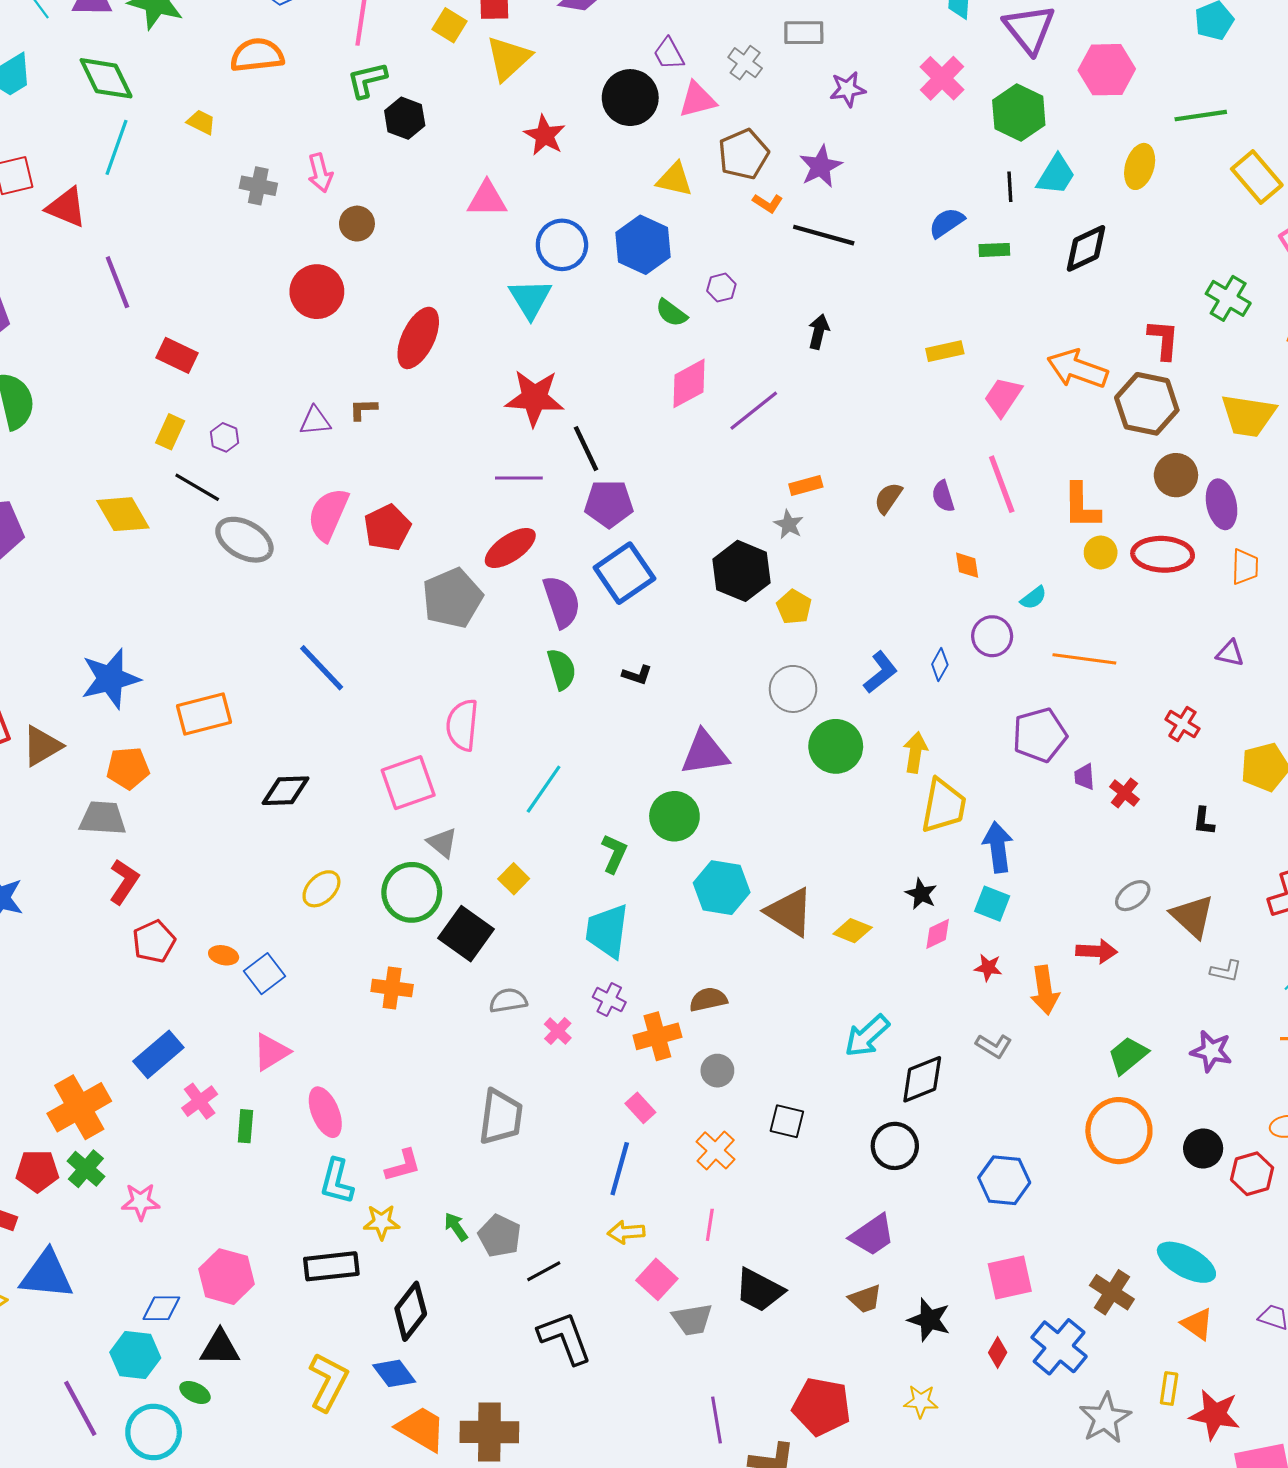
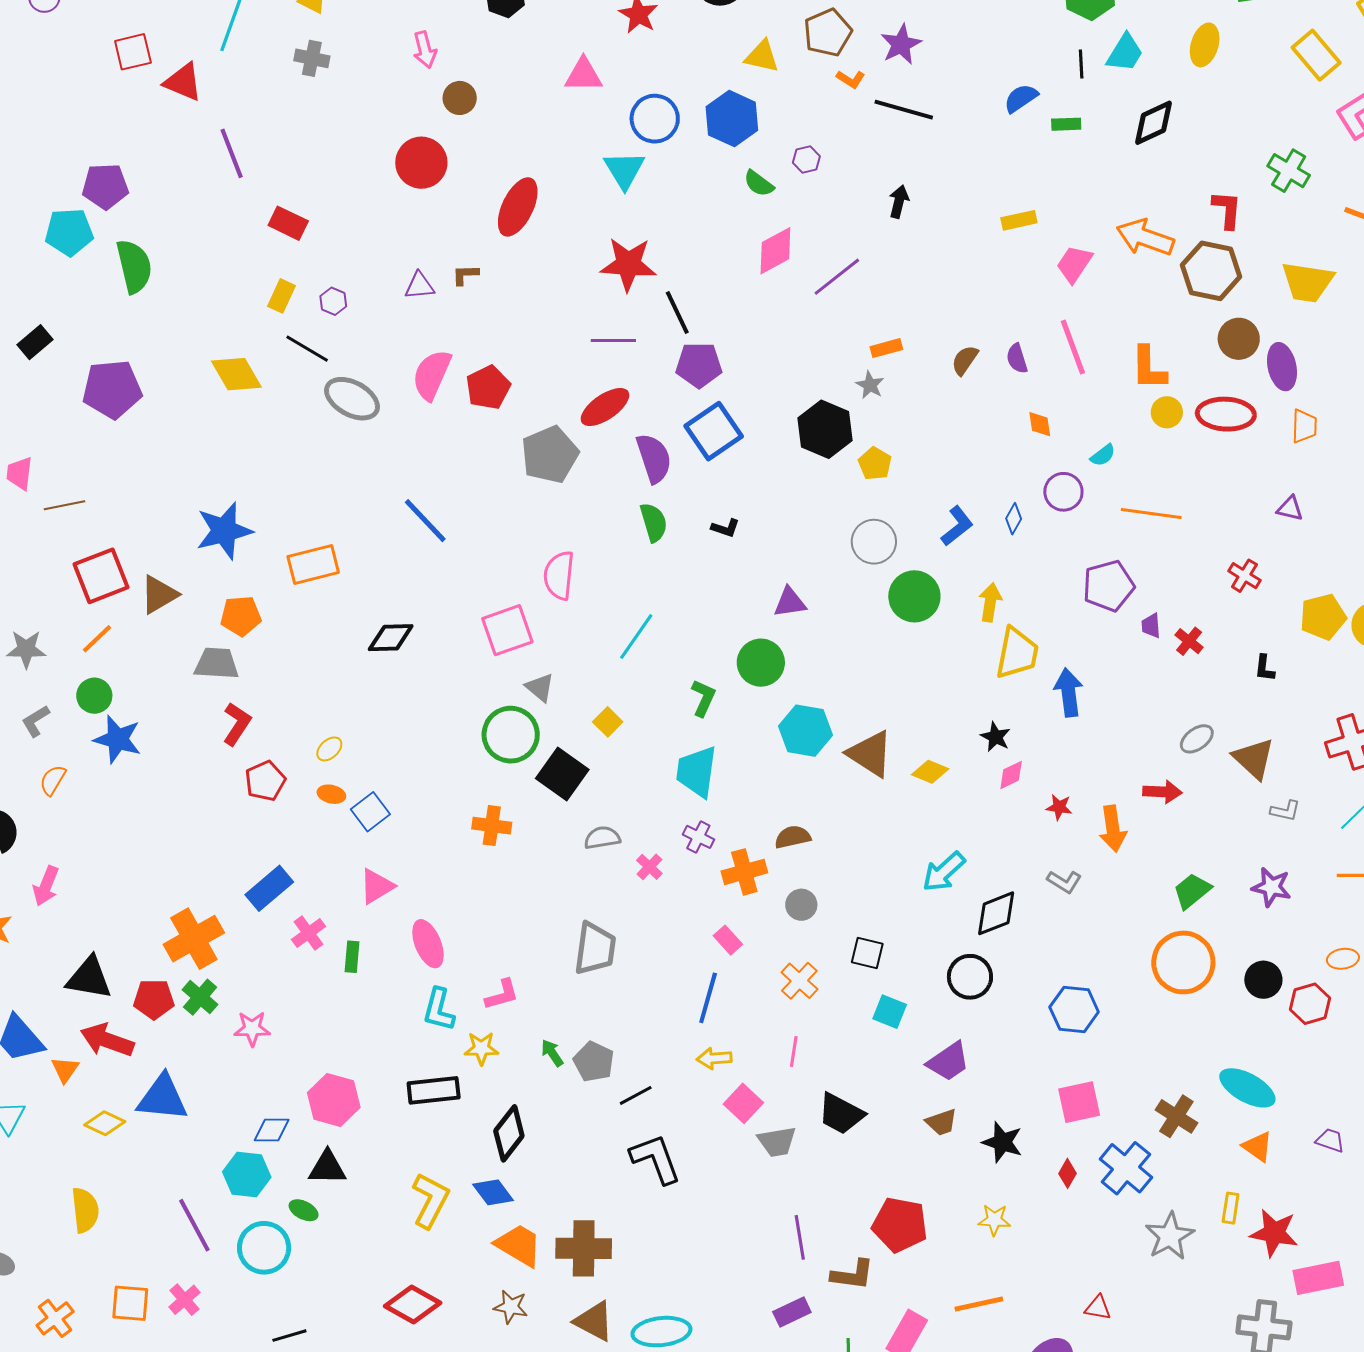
gray cross: (258, 186) -> (312, 58), moved
purple triangle: (705, 753) -> (790, 602), size x0.7
yellow ellipse: (321, 889) -> (329, 749), moved, size x0.7
cyan square: (992, 904) -> (890, 1012), moved

